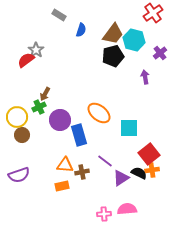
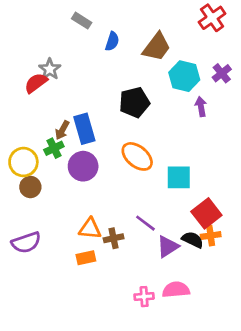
cyan hexagon: (134, 40) -> (184, 76), moved
black pentagon: (113, 56) -> (134, 102), moved
blue rectangle: (79, 135) -> (84, 129), moved

